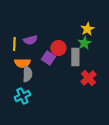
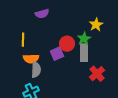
purple semicircle: (30, 40) -> (42, 14), moved
green star: (84, 43) -> (84, 39), moved
purple square: (48, 58) -> (57, 54), turned 32

